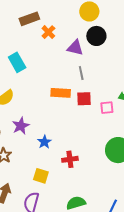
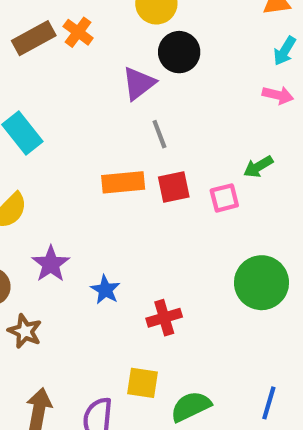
orange cross: (48, 32) -> (78, 32), moved
purple triangle: (75, 48) -> (139, 83), turned -42
yellow square: (41, 176) -> (143, 383), moved

